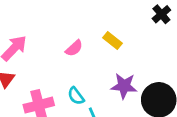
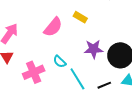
pink semicircle: (74, 48) -> (53, 27), size x1.5

